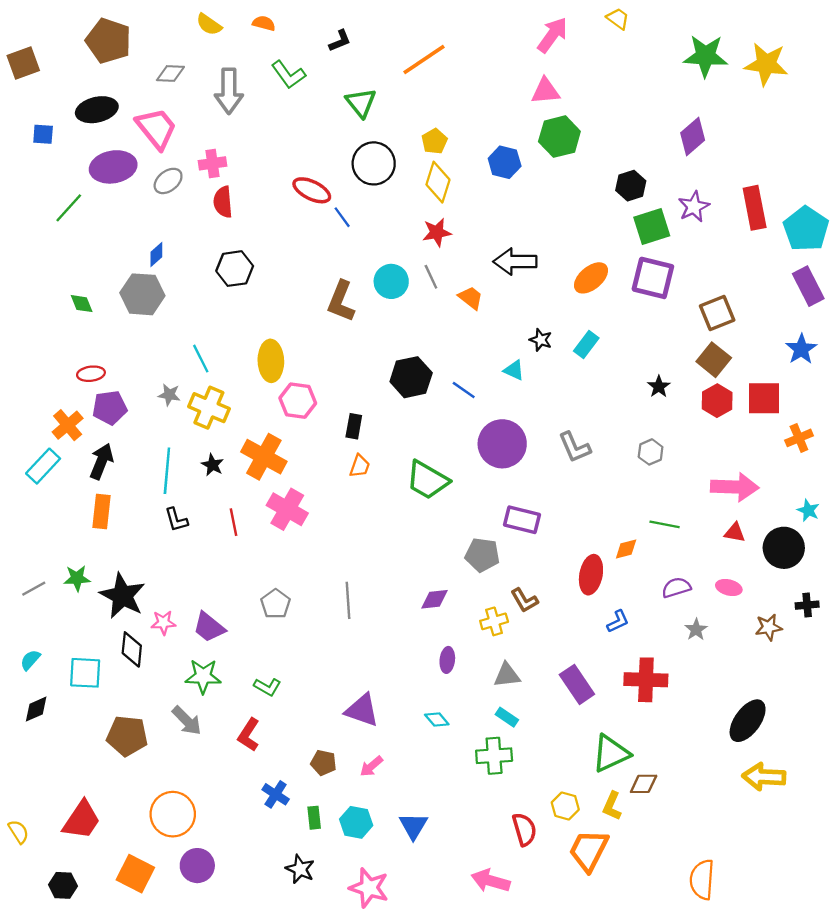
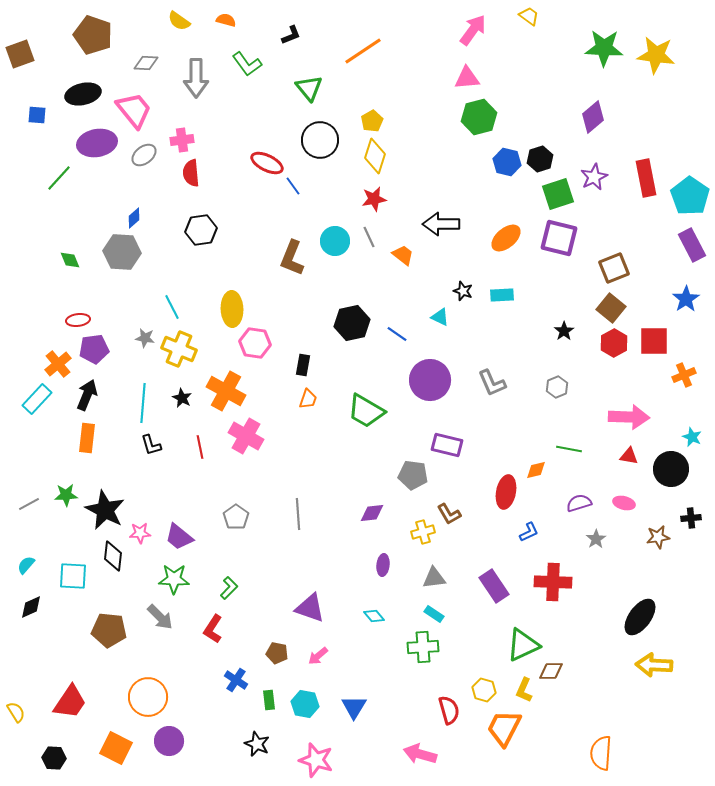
blue hexagon: (505, 162) -> (507, 162), moved
cyan rectangle: (586, 345) -> (502, 295), turned 50
green L-shape: (267, 687) -> (229, 588), turned -75

